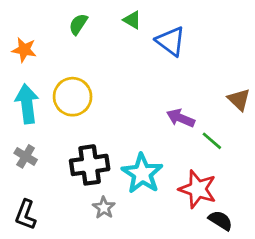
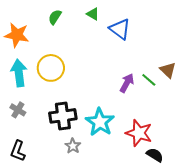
orange star: (24, 50) -> (17, 35), size x1.4
purple arrow: (181, 118) -> (127, 83), turned 96
green line: (212, 141) -> (149, 80), moved

